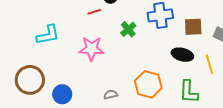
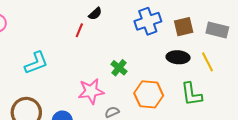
red line: (94, 12) -> (79, 30), turned -40
green cross: (128, 29) -> (119, 68), moved
pink star: (91, 49) -> (91, 91), moved

